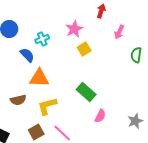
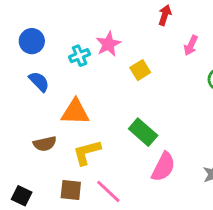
pink star: (74, 29) -> (108, 44), moved
blue semicircle: (27, 55) -> (39, 82), moved
pink semicircle: (100, 116) -> (163, 167), size x1.5
brown square: (36, 132) -> (71, 190), turned 35

